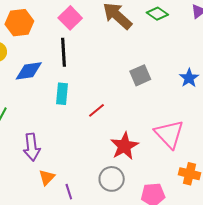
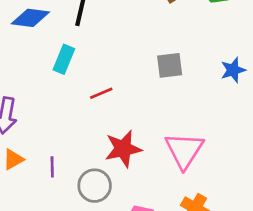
blue star: (189, 78) -> (233, 70), moved
purple line: (69, 192) -> (52, 167), moved

